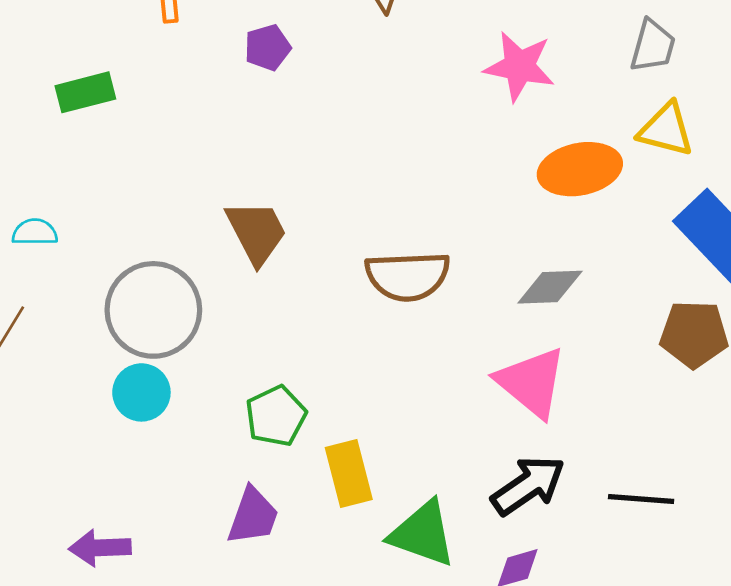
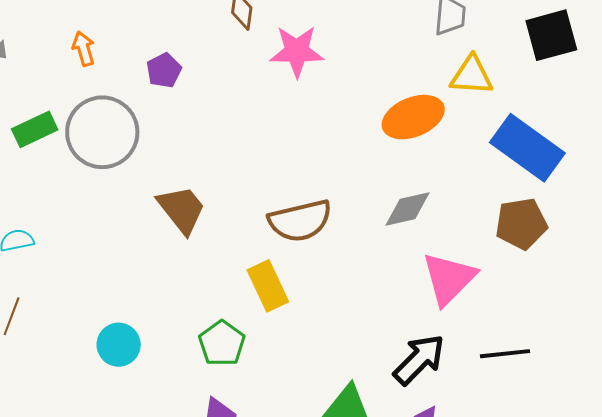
pink star: (519, 66) -> (297, 51), moved
gray circle: (153, 310) -> (102, 132), moved
pink triangle: (531, 382) -> (449, 278), moved, turned 46
yellow rectangle: (349, 473) -> (268, 286), moved

